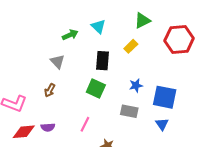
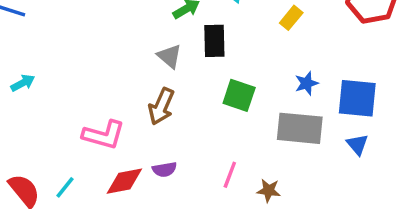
black rectangle: (102, 61) -> (214, 41), moved
brown arrow: (50, 90) -> (161, 106), size x1.5
gray rectangle: (129, 111) -> (300, 128), size x1.5
pink line: (85, 124) -> (230, 175), moved

